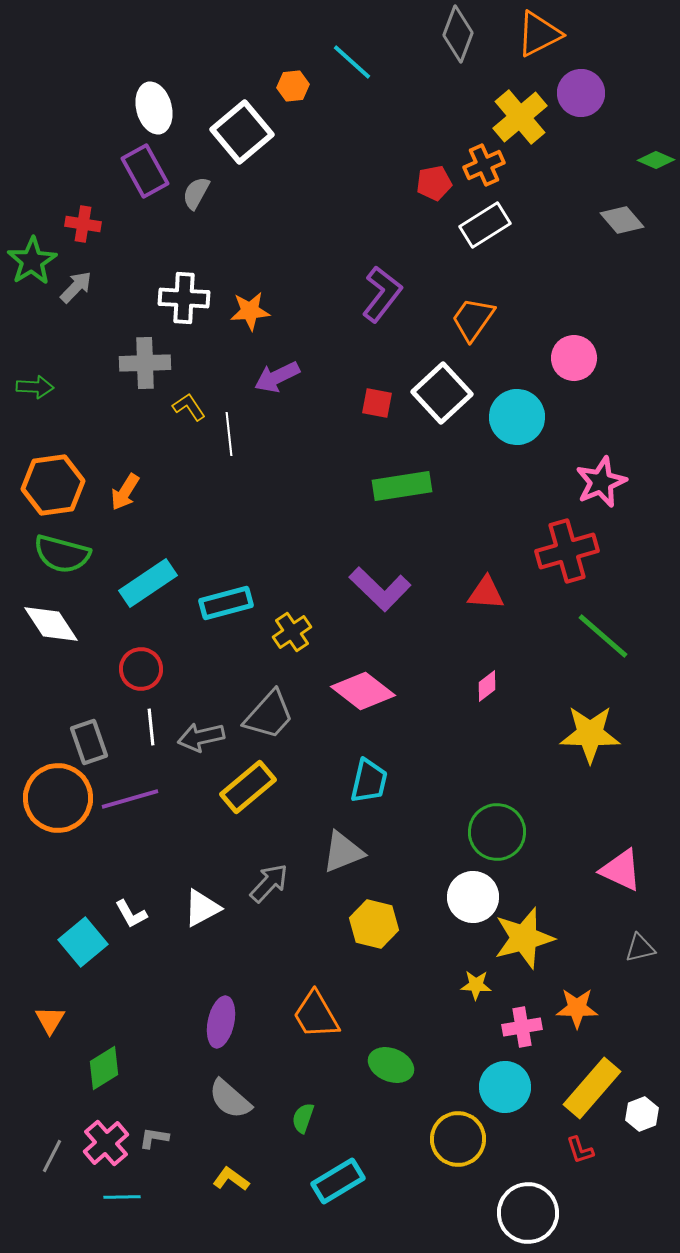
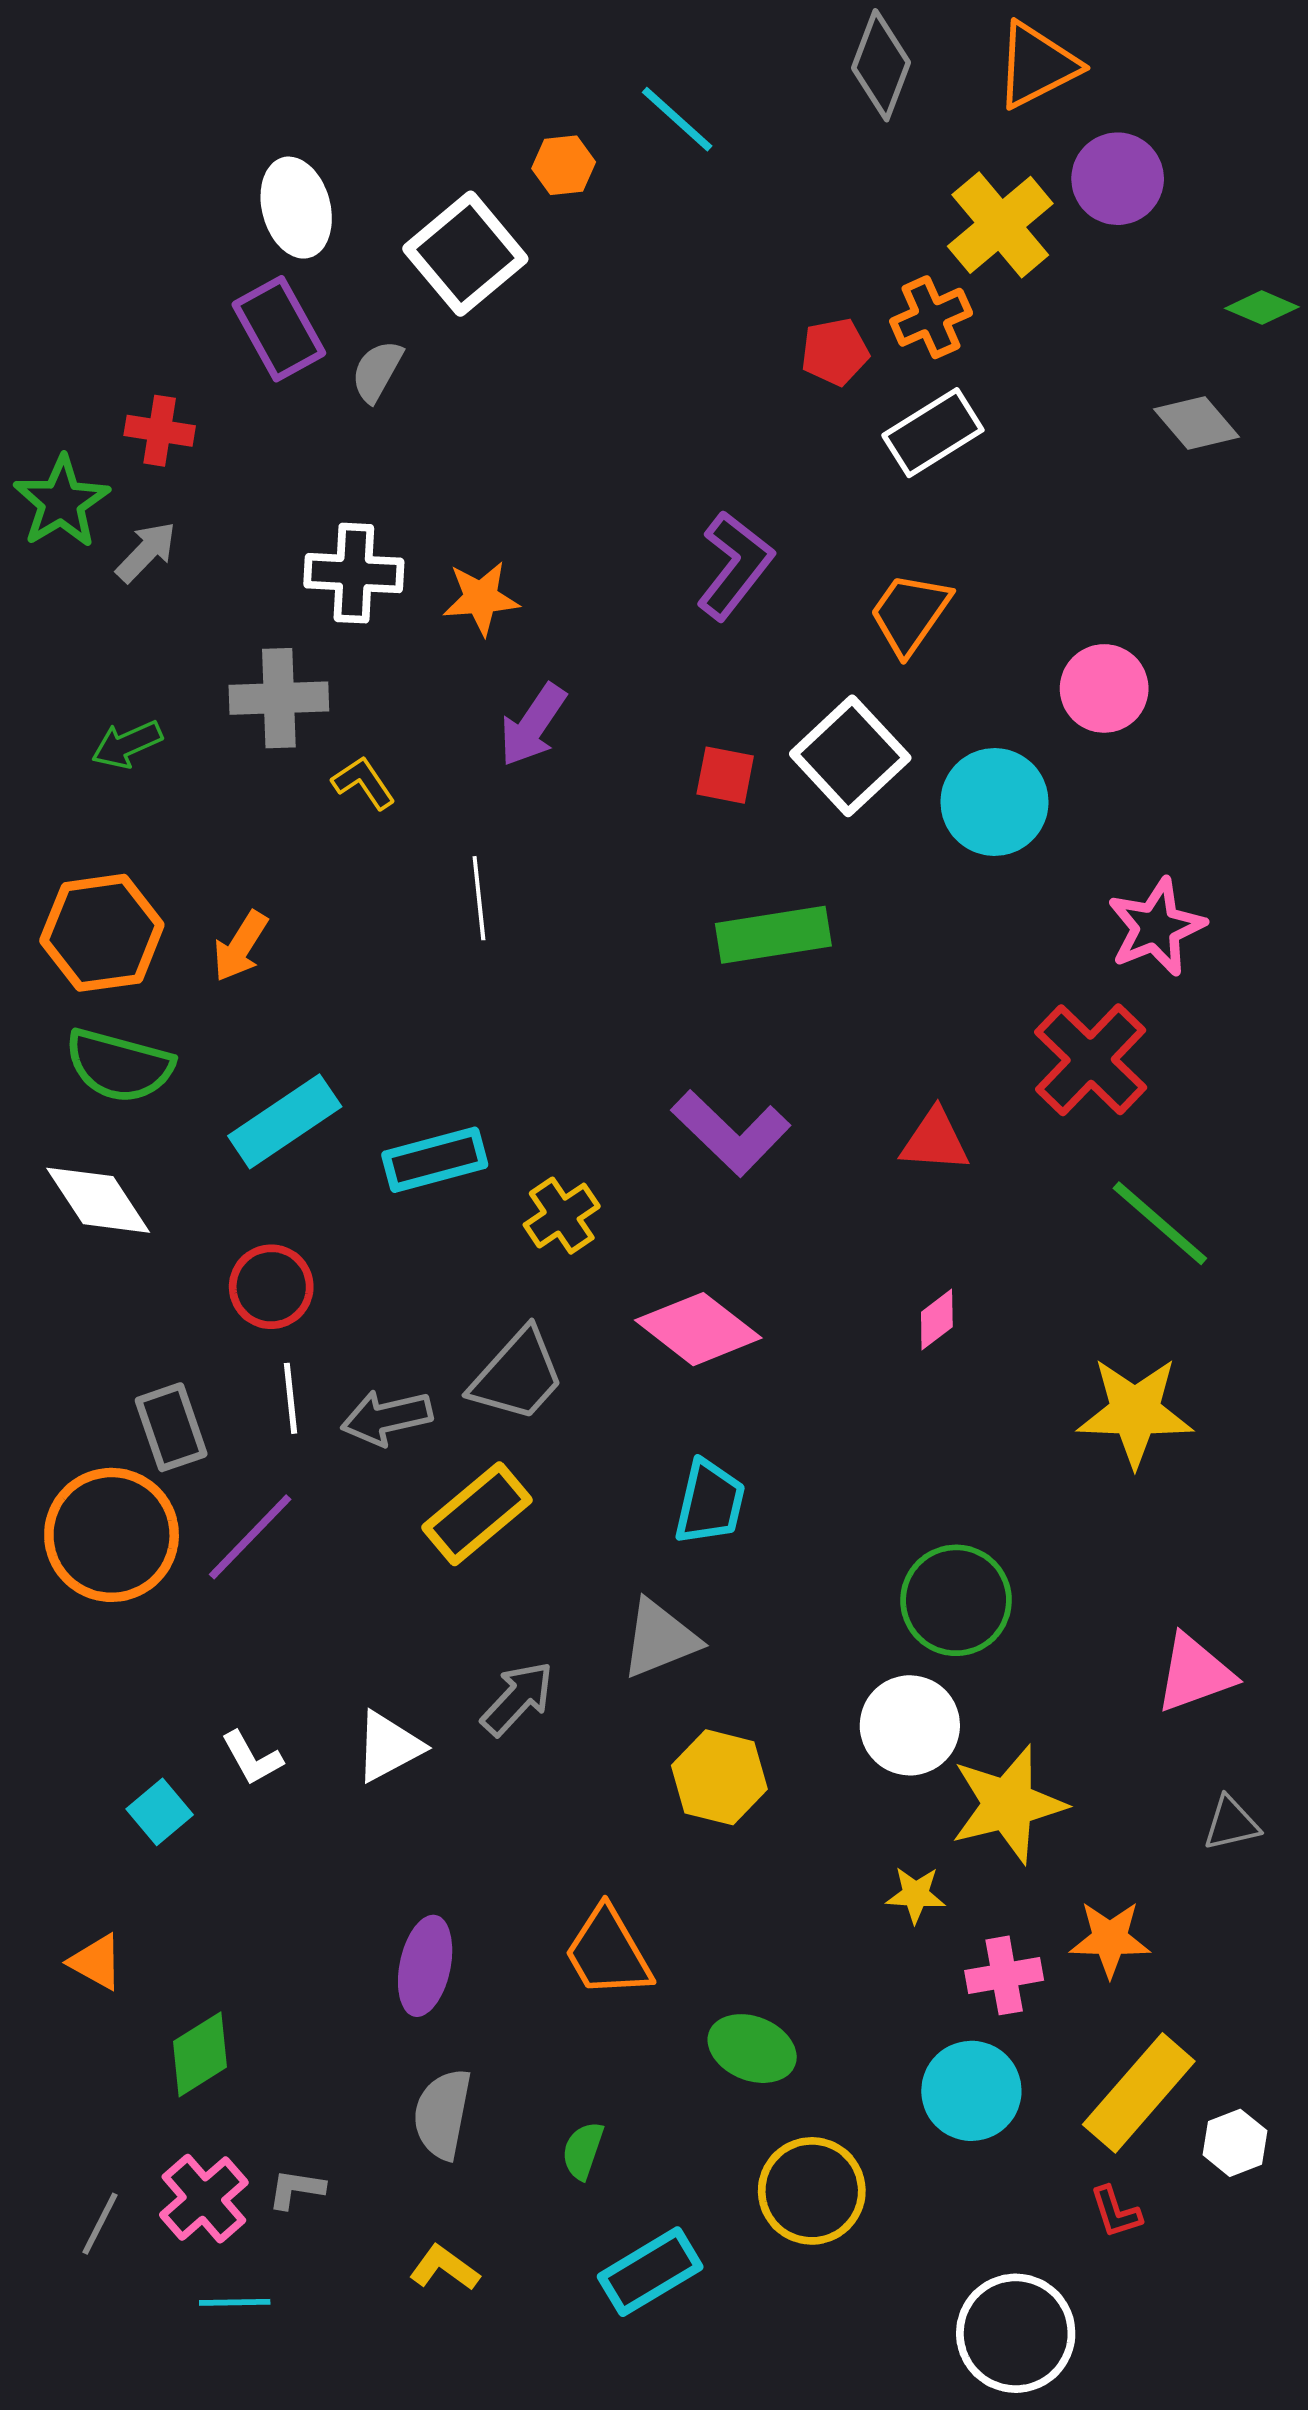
purple arrow: (277, 377) -> (533, 725), turned -30
green arrow: (35, 387) -> (127, 744), moved, turned 153
white line: (229, 434) -> (479, 898), moved
red cross: (567, 551) -> (1091, 1060), turned -30
purple line: (130, 799) -> (250, 1537), turned -30
pink triangle: (621, 870) -> (1195, 1673), turned -45
cyan square: (83, 942) -> (160, 1812), size x0.7
orange triangle: (50, 1020) -> (96, 1962), turned -32
gray semicircle: (230, 1099) -> (442, 2114), turned 60
yellow circle: (458, 1139) -> (812, 2191), moved

